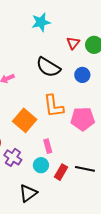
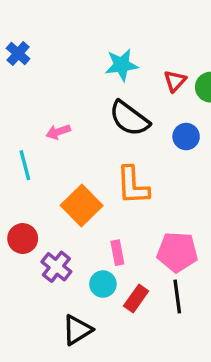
cyan star: (41, 22) -> (122, 65), moved
pink pentagon: (83, 119) -> (177, 252), moved
black line: (85, 169) -> (177, 297), turned 66

